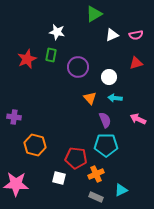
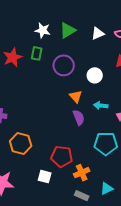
green triangle: (94, 14) -> (68, 30), moved
cyan arrow: (115, 98) -> (101, 105), moved
purple semicircle: (105, 120) -> (79, 117), moved
cyan pentagon: (106, 145) -> (106, 144), moved

